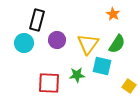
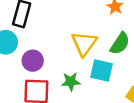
purple circle: (57, 40) -> (33, 61), moved

